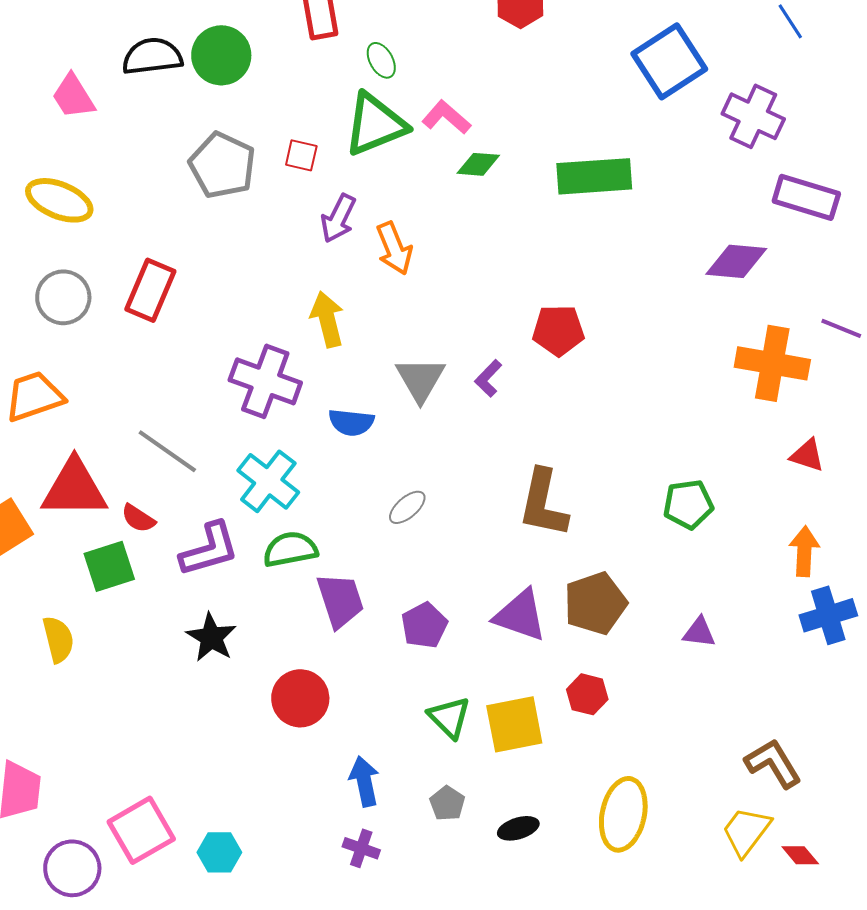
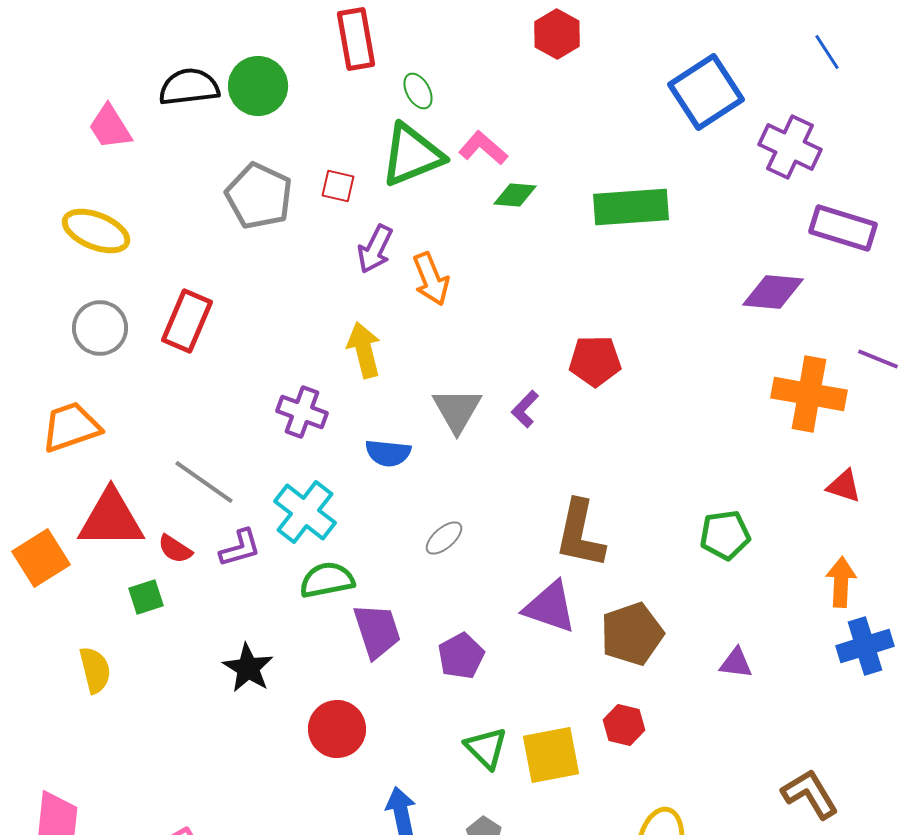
purple cross: (265, 381) -> (302, 412), size x0.7
purple L-shape: (209, 549) -> (240, 548), moved, size x0.7
green square: (109, 566) -> (146, 597), size x0.7
purple triangle: (520, 615) -> (550, 607), moved

